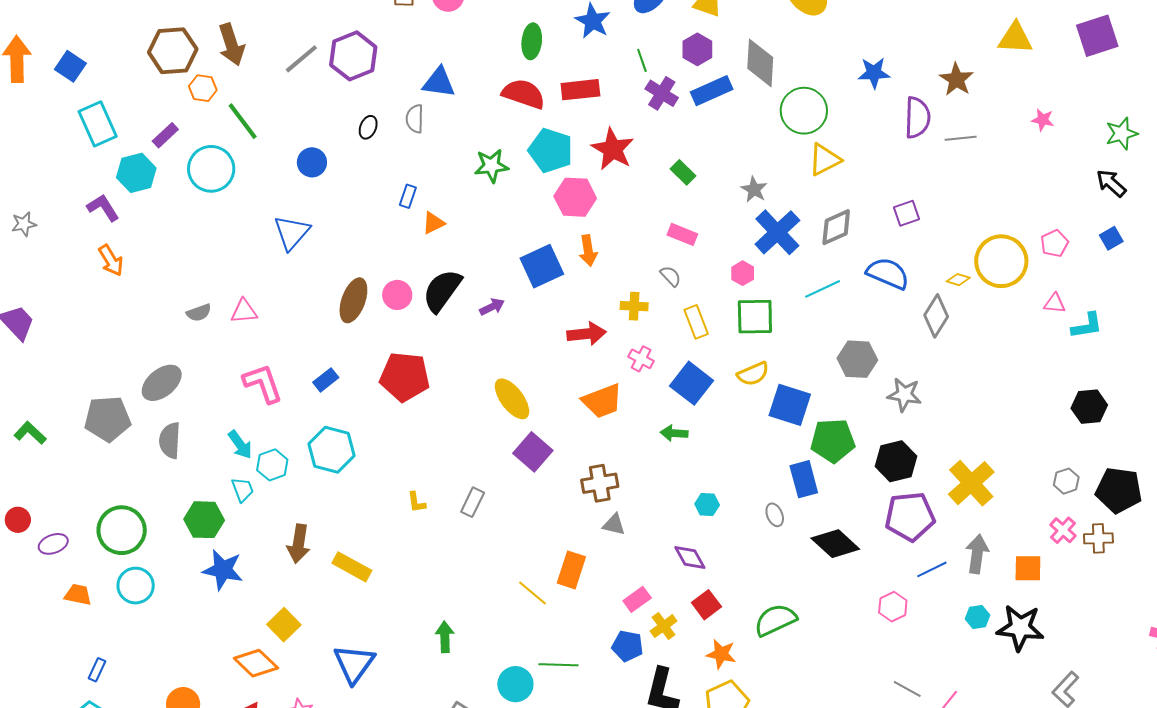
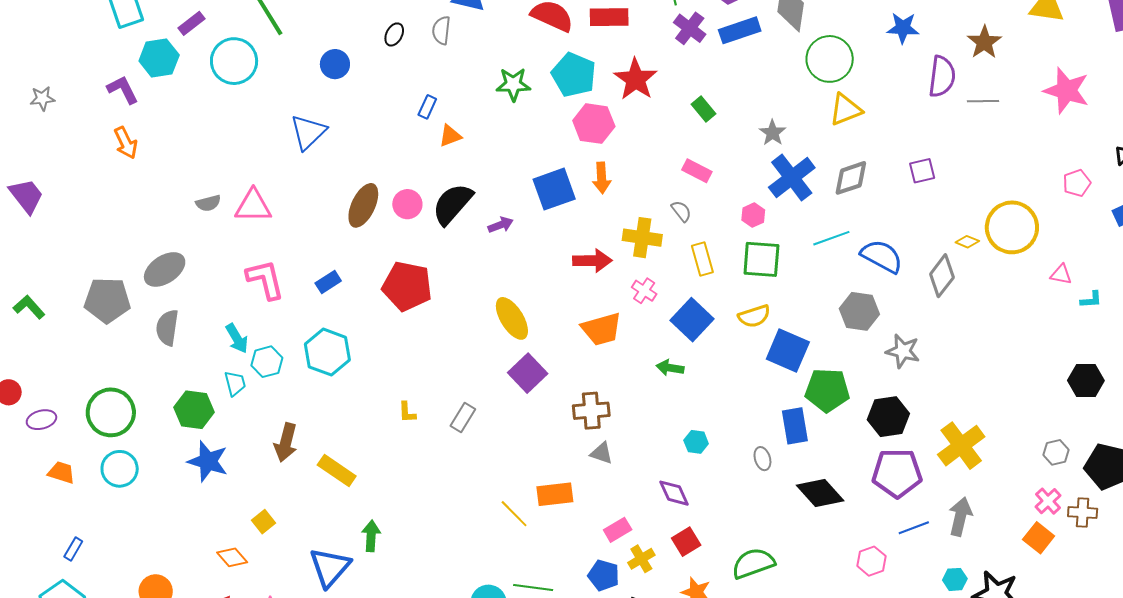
pink star: (1043, 120) -> (1066, 90), size x2.0
pink pentagon: (1054, 243) -> (1077, 183), moved
blue semicircle: (888, 273) -> (882, 256), moved
yellow cross: (634, 306) -> (642, 238), size x1.4
pink triangle: (244, 311) -> (253, 206), size x1.4
cyan L-shape: (1087, 326) -> (1091, 300), size x0.7
orange square: (1028, 568) -> (1039, 538), moved, turned 32
orange rectangle: (571, 570) -> (555, 494), turned 60
yellow square: (284, 625) -> (264, 522), size x0.7
green arrow: (445, 637) -> (371, 536), moved
orange diamond: (256, 663) -> (232, 557), size x0.7

